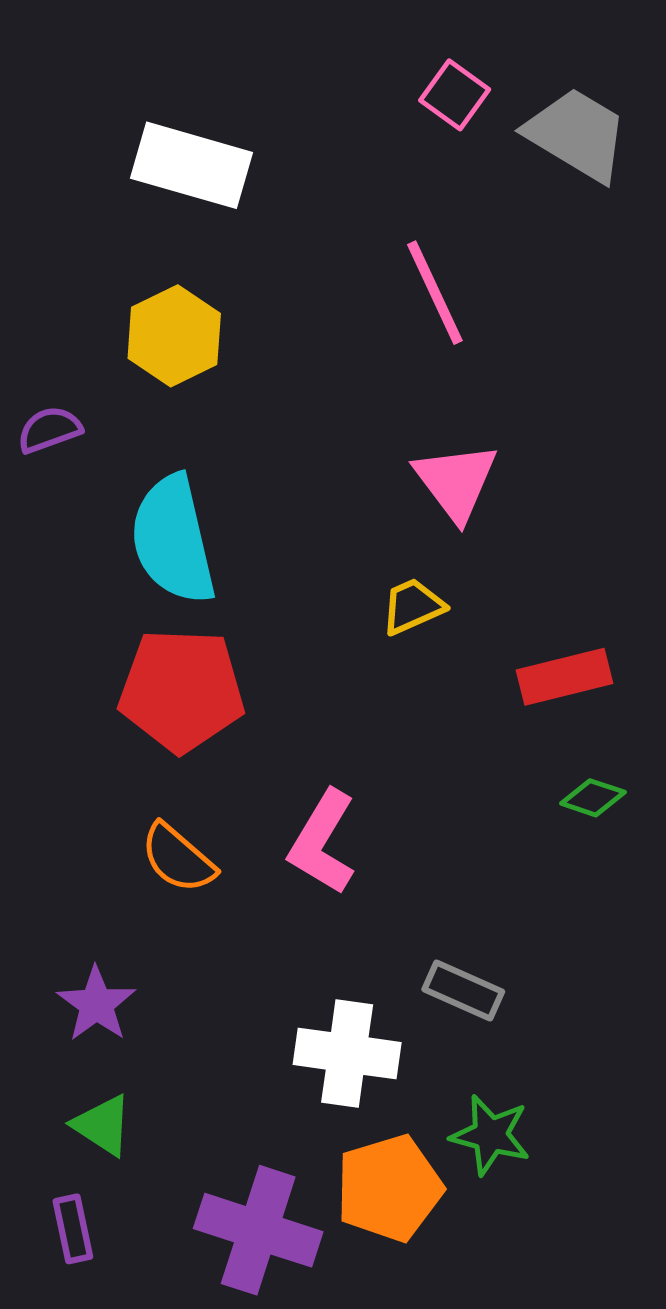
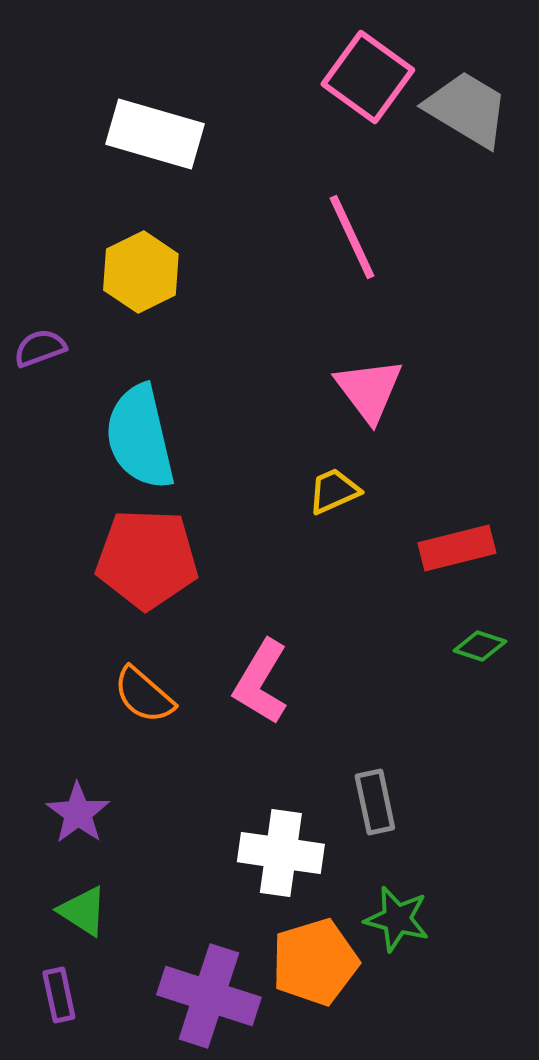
pink square: (455, 95) -> (368, 77), size x1.6
gray rectangle: (463, 991) -> (375, 802), turned 54

